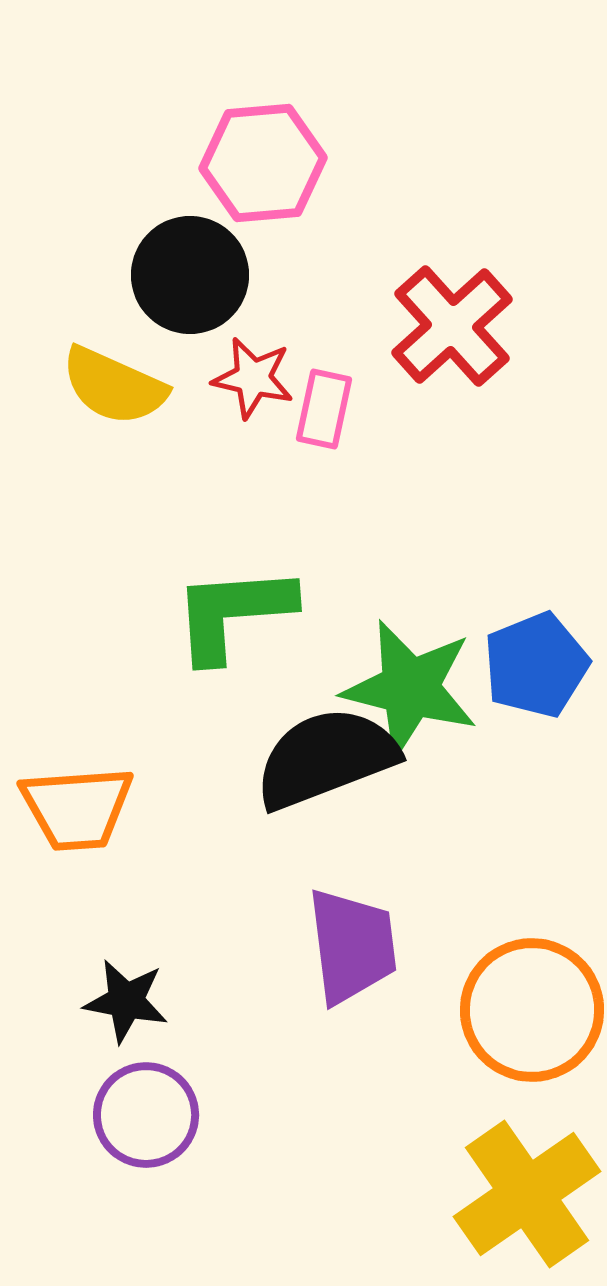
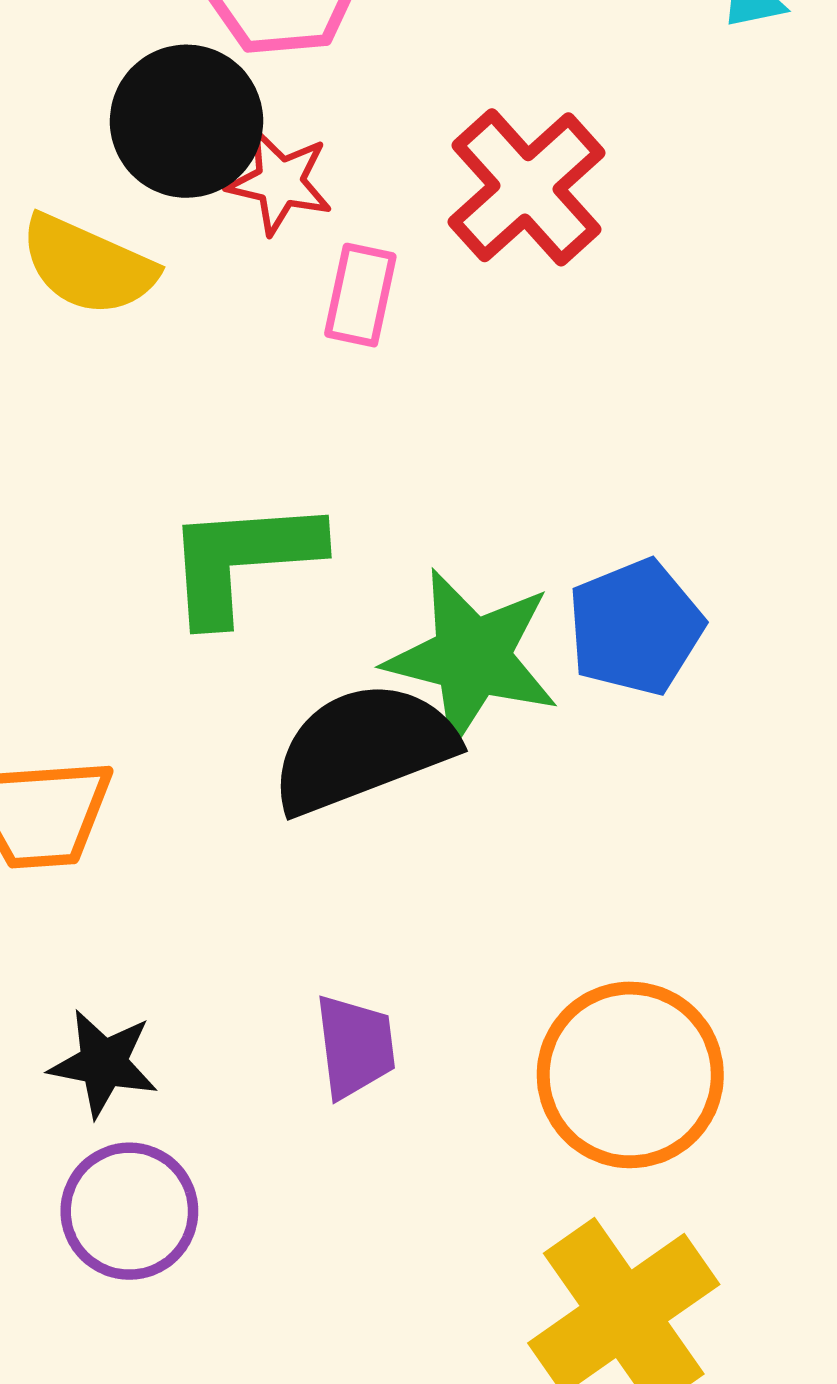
red star: (253, 378) -> (280, 182), moved
purple trapezoid: (352, 946) -> (355, 1046), moved, size x0.7

